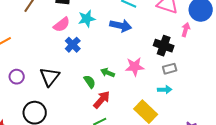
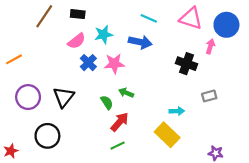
pink star: (135, 67) -> (114, 64), moved
gray rectangle: (170, 69) -> (209, 96), moved
purple circle: (17, 77) -> (28, 97), size x1.5
cyan arrow: (165, 90) -> (177, 111), moved

